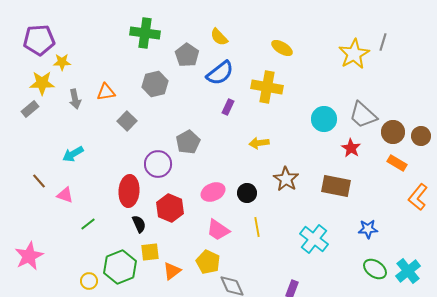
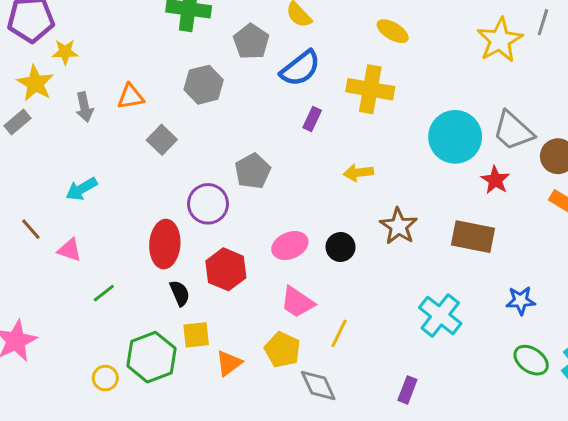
yellow star: (42, 83) -> (35, 83), turned 30
cyan circle: (324, 119) -> (455, 137), size x1.4
yellow line: (257, 227) -> (339, 333), moved, turned 36

